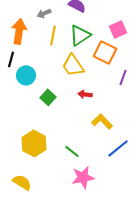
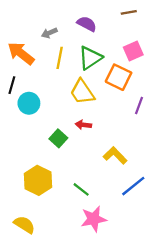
orange arrow: (19, 31) -> (21, 53), turned -60
red arrow: (85, 94) -> (83, 125), moved
green square: (48, 97) -> (58, 138), moved

